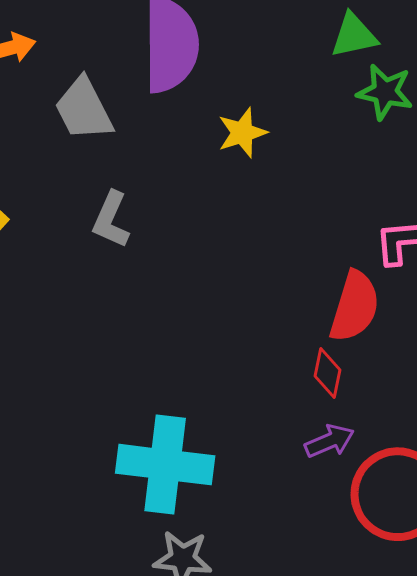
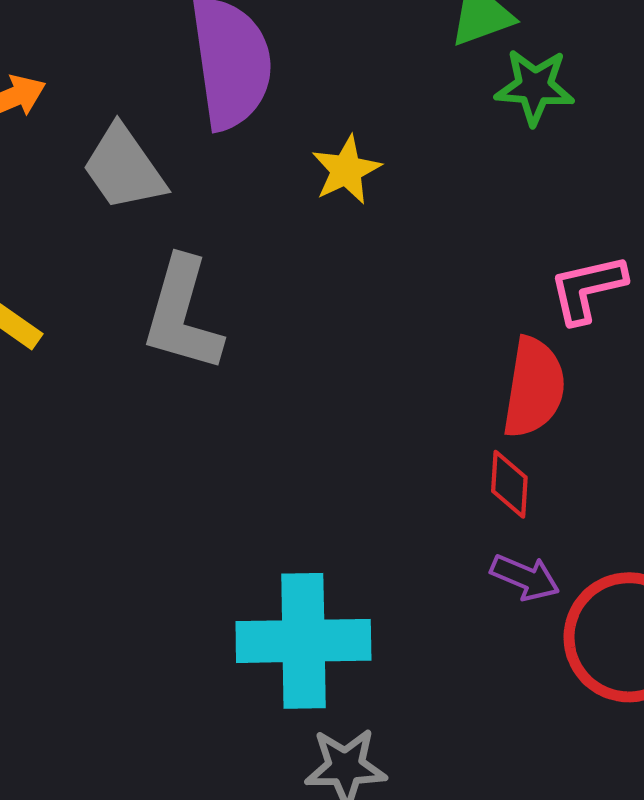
gray L-shape: (111, 220) -> (182, 315), size x1.5
purple arrow: (329, 441) -> (525, 577), turned 54

